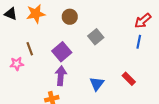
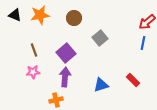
pink star: (17, 64) -> (33, 72), moved
blue triangle: (97, 84) -> (101, 85), turned 35

